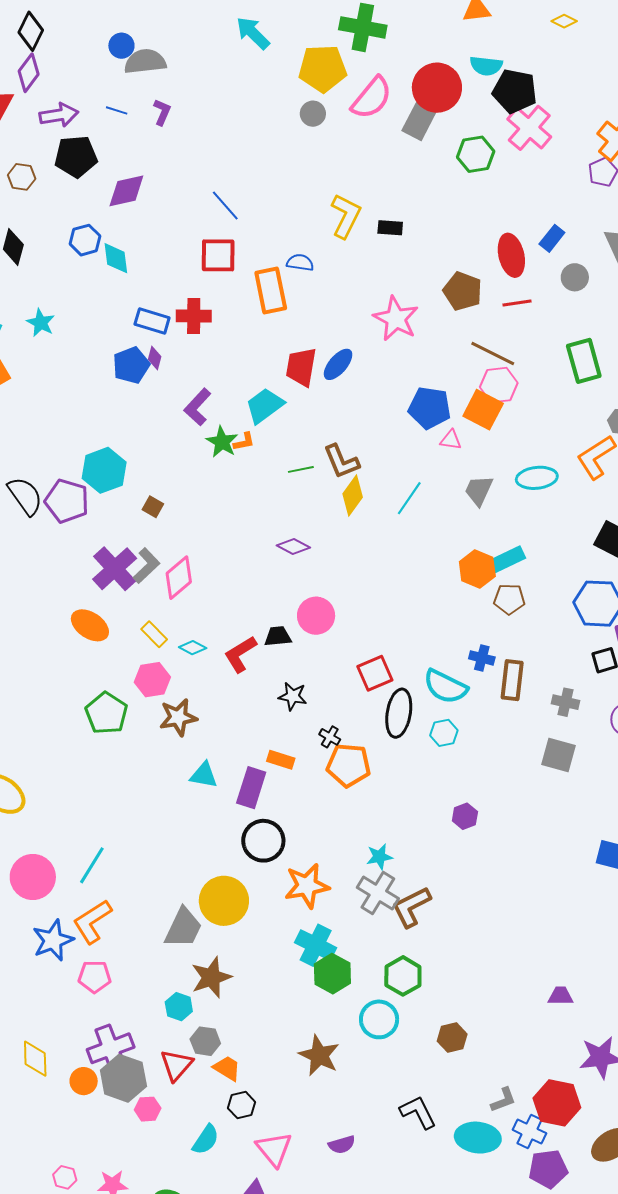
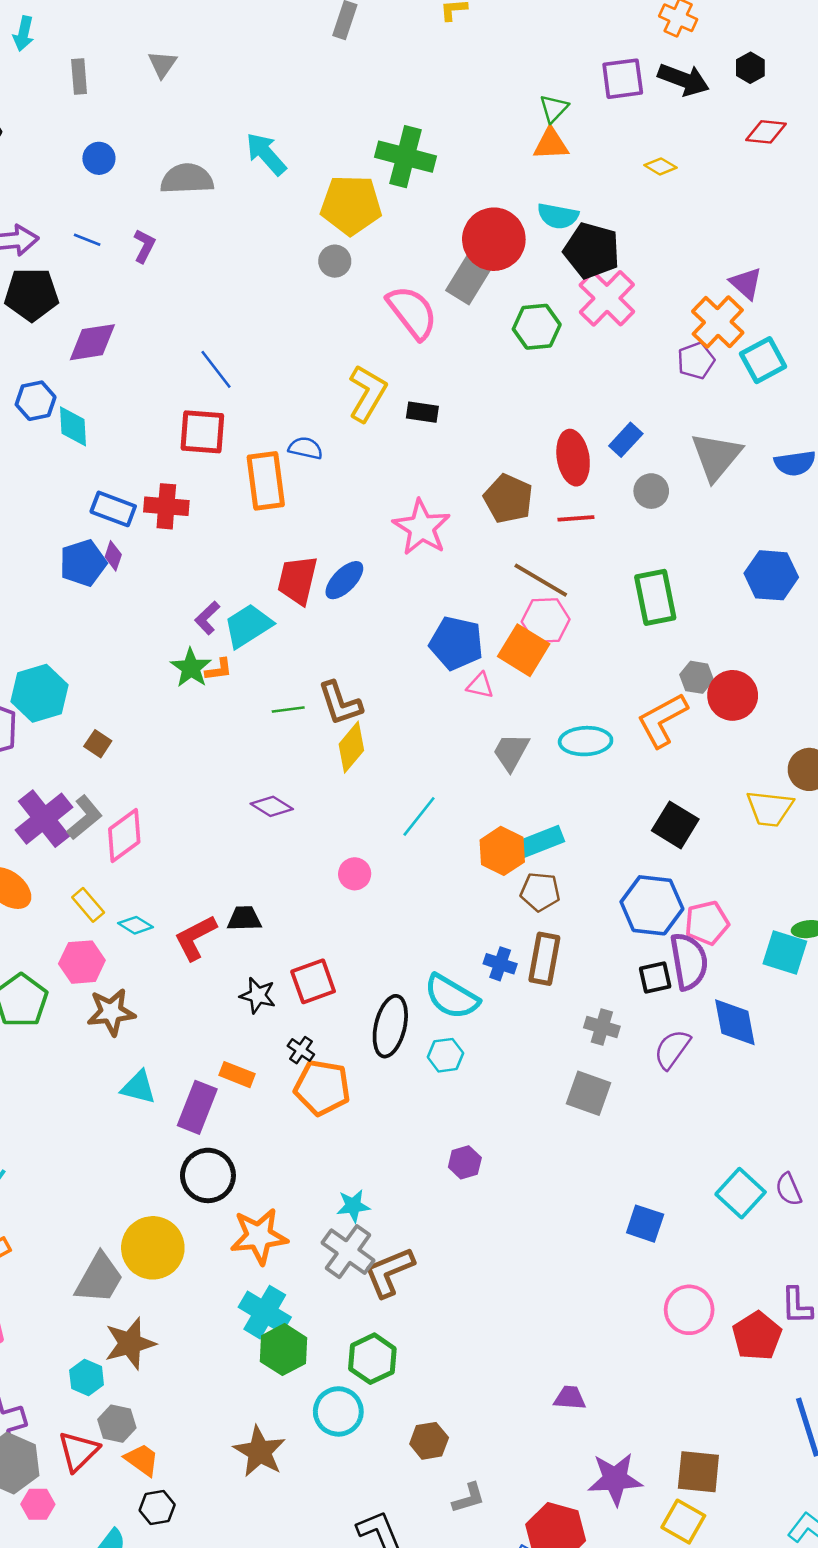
gray semicircle: (145, 61) -> (187, 179), moved
pink semicircle: (372, 98) -> (412, 312), moved, turned -81
purple L-shape: (197, 407) -> (207, 618), moved, size x0.7
cyan line: (409, 498) -> (419, 816), moved
pink circle: (316, 616) -> (355, 874), moved, size x0.7
red square: (375, 673) -> (313, 981), moved
brown rectangle: (512, 680) -> (544, 959), moved
gray L-shape: (503, 1100) -> (469, 1498), moved

